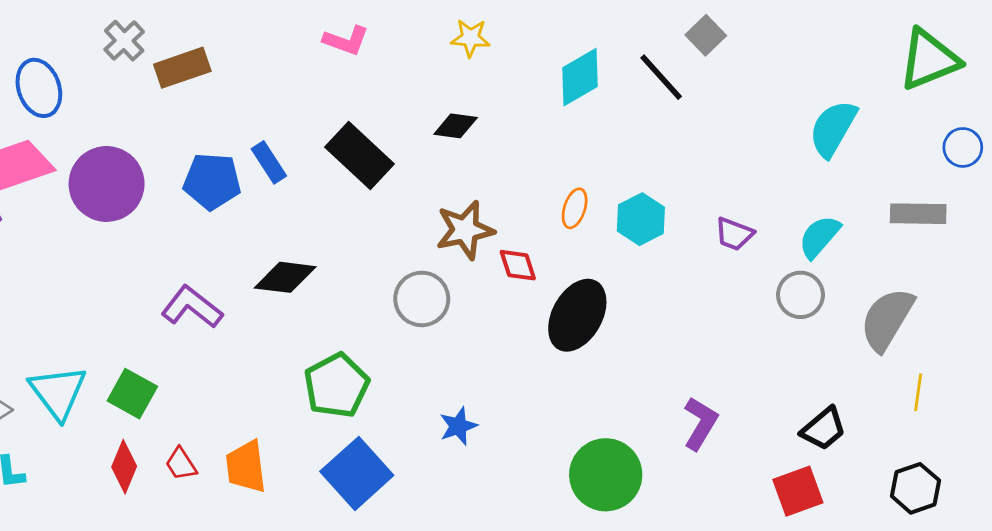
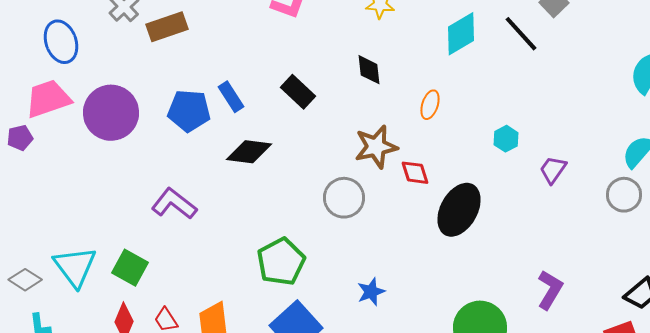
black diamond: (456, 126) -> (369, 70), turned 76
black rectangle: (360, 156) -> (298, 92), size x0.7
orange ellipse: (575, 208) -> (430, 105), moved
cyan hexagon: (641, 219) -> (506, 139), size x0.7
purple trapezoid: (734, 234) -> (553, 170), moved, turned 104
black diamond: (285, 277) -> (249, 152), moved

